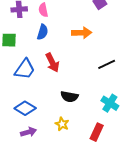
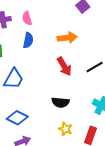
red arrow: (52, 63) -> (64, 66), moved
yellow star: (62, 124) -> (65, 129), moved

